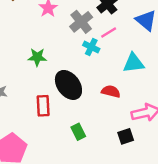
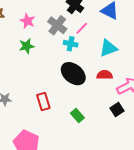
green star: (37, 57) -> (27, 46), moved
black ellipse: (68, 85) -> (73, 74), moved
red semicircle: (111, 91) -> (105, 75), moved

